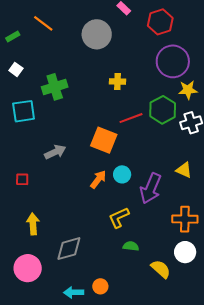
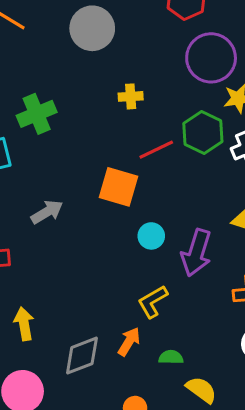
orange arrow: (98, 179) -> (129, 342), moved
green semicircle: (131, 246) -> (171, 357), moved
yellow semicircle: (161, 269) -> (201, 390), moved

